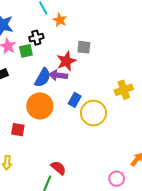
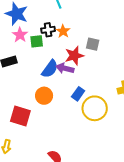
orange star: (60, 20) -> (63, 31), moved
orange circle: (40, 106) -> (44, 96), size x0.7
red square: (18, 130) -> (20, 116), size x1.5

